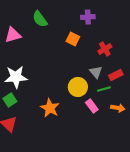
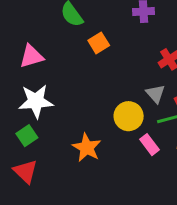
pink triangle: (13, 35) -> (31, 56), moved
orange square: (73, 39) -> (99, 43), moved, turned 32

